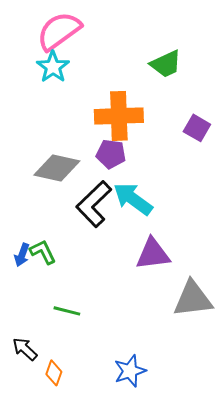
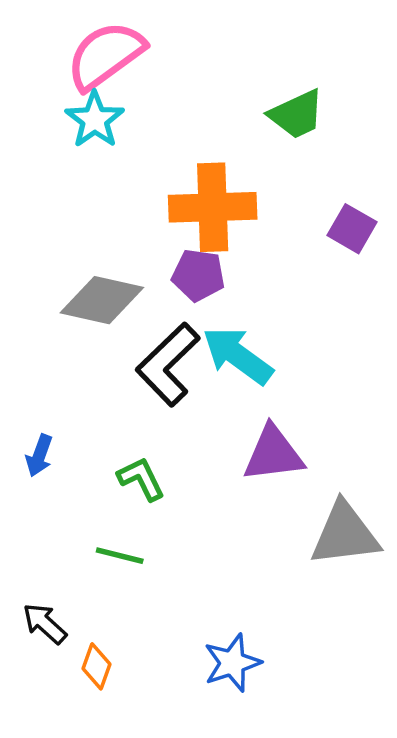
green L-shape: (43, 252) -> (141, 479), moved

